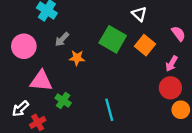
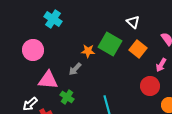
gray arrow: (62, 39) -> (75, 69), moved
orange star: (77, 58) -> (88, 51), moved
red circle: (170, 88) -> (150, 86), moved

